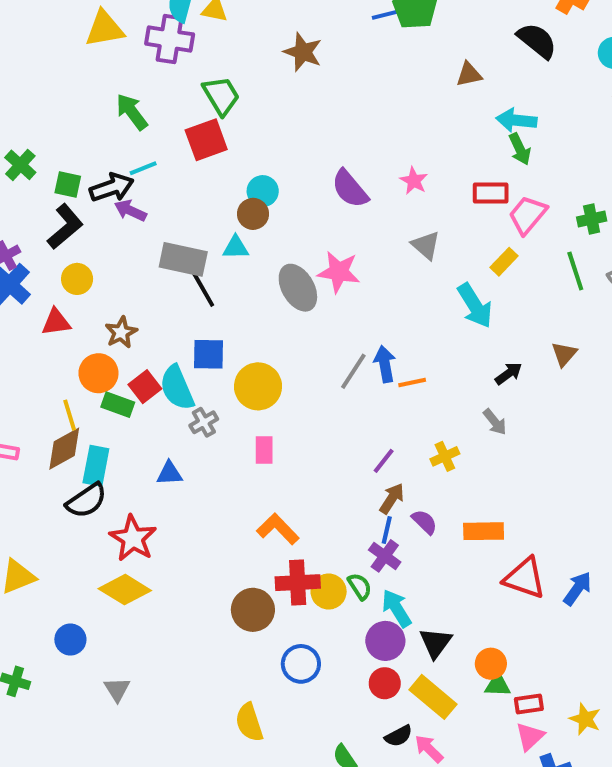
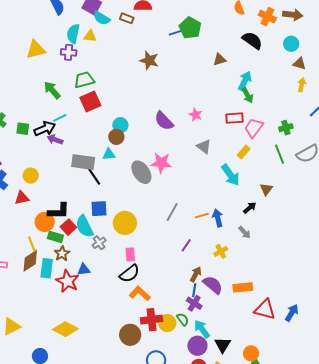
purple cross: (170, 39) -> (69, 52), size x0.7
brown star: (303, 52) -> (149, 60), moved
green trapezoid: (221, 96) -> (84, 80), moved, turned -70
cyan arrow: (516, 120) -> (245, 81), turned 114
black L-shape: (65, 227) -> (59, 211), moved, turned 45
brown star: (121, 332) -> (62, 254), moved
brown triangle: (564, 354) -> (266, 189), moved
blue arrow: (385, 364) -> (218, 218), moved
purple line: (384, 461) -> (186, 245), moved
black semicircle: (86, 501) -> (130, 274), moved
purple semicircle: (424, 522) -> (213, 285), size x1.5
red star: (133, 538) -> (68, 281), moved

